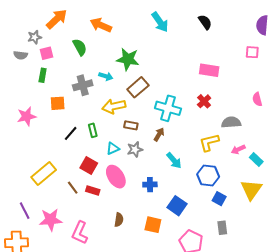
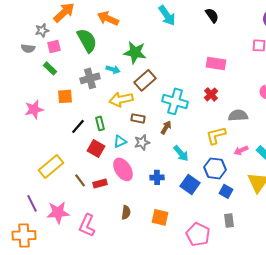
green semicircle: (80, 47) -> (87, 40), size x1.4
green rectangle: (43, 75) -> (50, 68), turned -56
pink arrow: (238, 149) -> (241, 150), moved
red square: (89, 166) -> (96, 148), moved
red rectangle: (93, 191) -> (100, 183), turned -32
blue square: (177, 206) -> (190, 184), moved

